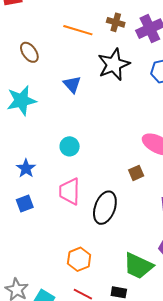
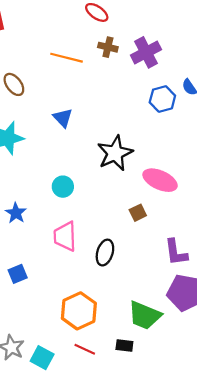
black star: (114, 64) -> (115, 153), moved
blue square: (25, 203) -> (18, 274), moved
black ellipse: (105, 208) -> (105, 253), size x0.7
orange hexagon: (79, 259) -> (79, 311), size x1.4

